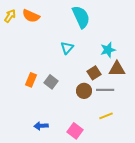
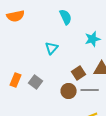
orange semicircle: (31, 16) -> (16, 16), turned -36
cyan semicircle: (81, 17) -> (66, 17), size x0.7
cyan star: (108, 50) -> (93, 39), moved

